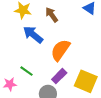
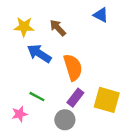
orange semicircle: (60, 50) -> (73, 67), turned 135

